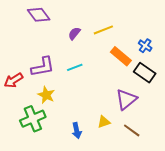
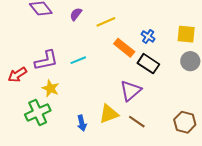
purple semicircle: (74, 33) -> (76, 14), moved
yellow triangle: (104, 122) -> (109, 114), size x1.5

